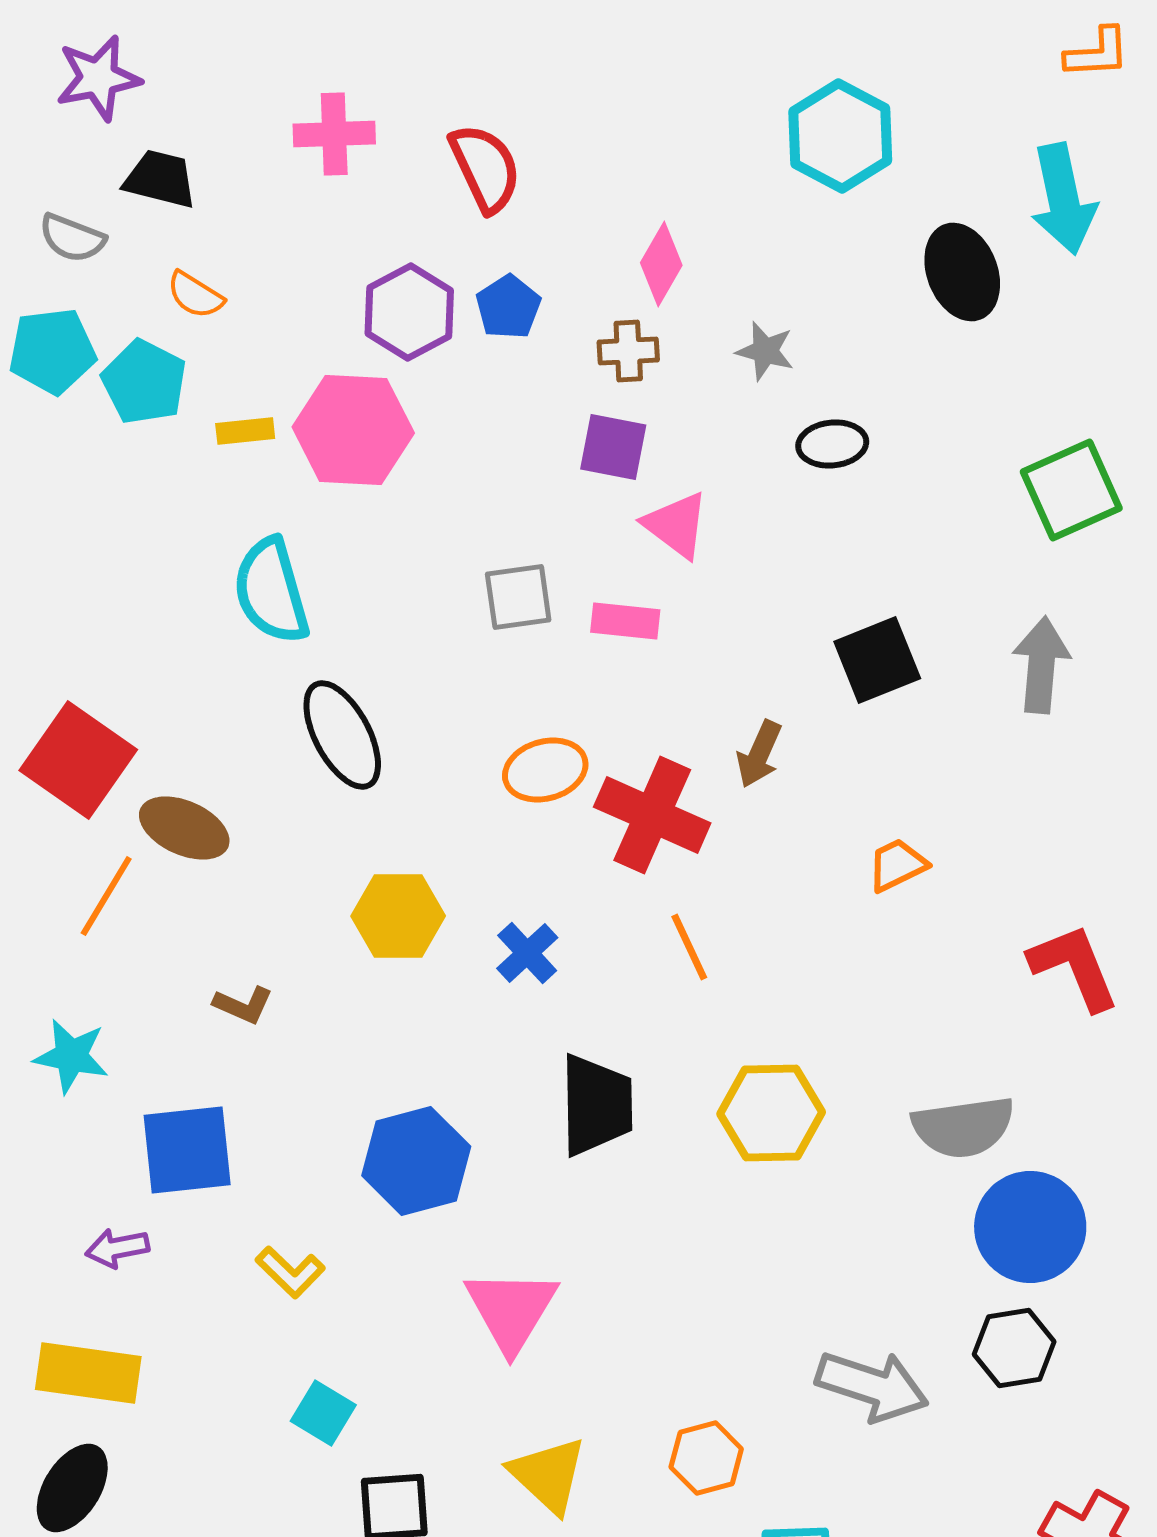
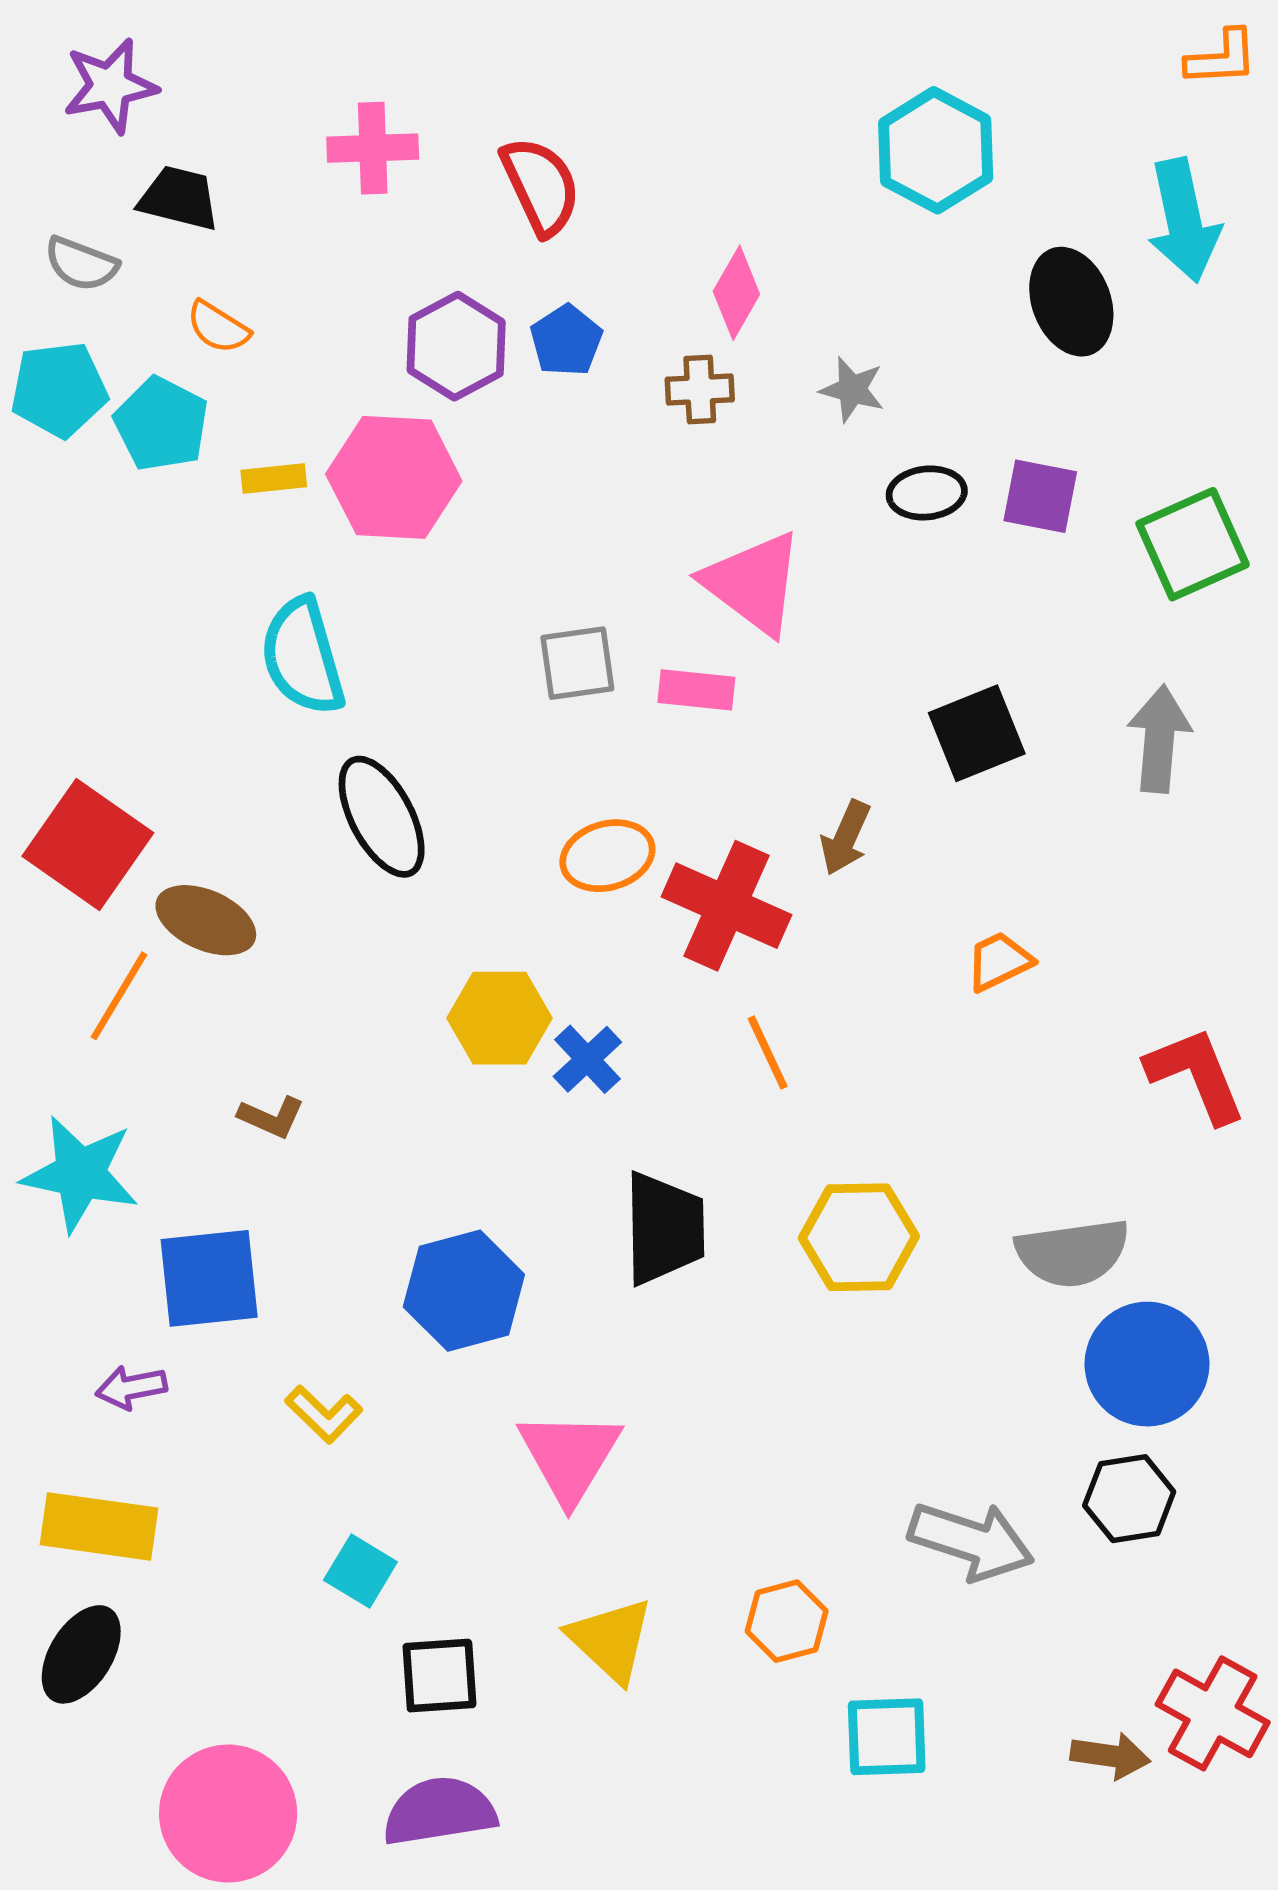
purple square: (613, 447) -> (1040, 496), moved
pink triangle: (676, 525) -> (753, 583), size x1.4
yellow hexagon: (398, 916) -> (500, 1018), moved
cyan star: (71, 1056) -> (80, 1174), size x1.4

